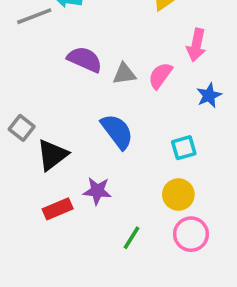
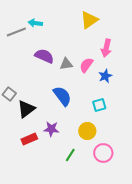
blue star: (209, 95) -> (105, 76), moved
yellow circle: (178, 195) -> (87, 131), moved

